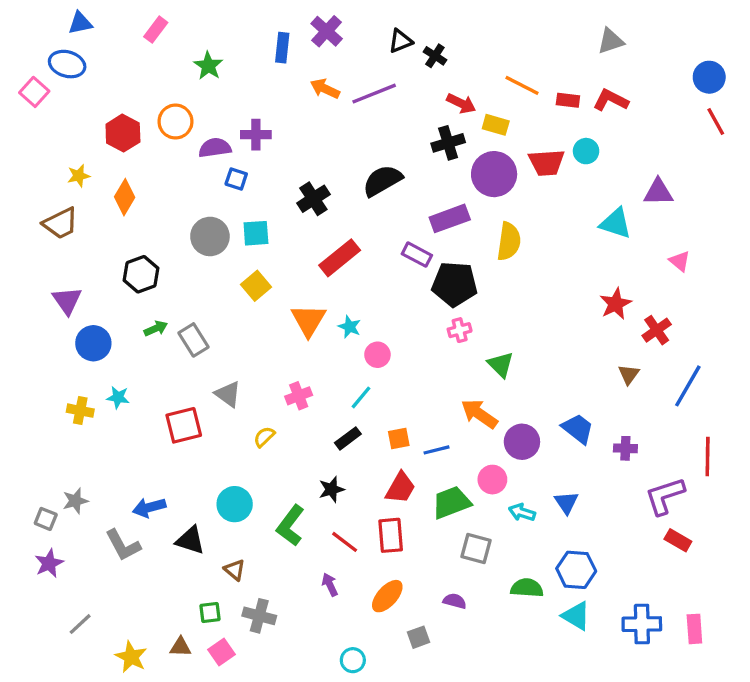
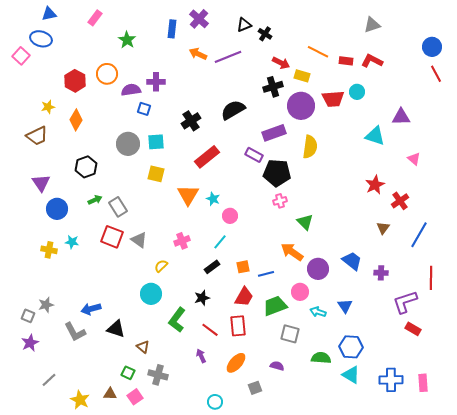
yellow square: (256, 286) -> (156, 174), turned -36
red square: (184, 425) -> (112, 237), moved, turned 35
cyan circle: (235, 504) -> (151, 294), moved
green square: (210, 613) -> (128, 373), turned 32

